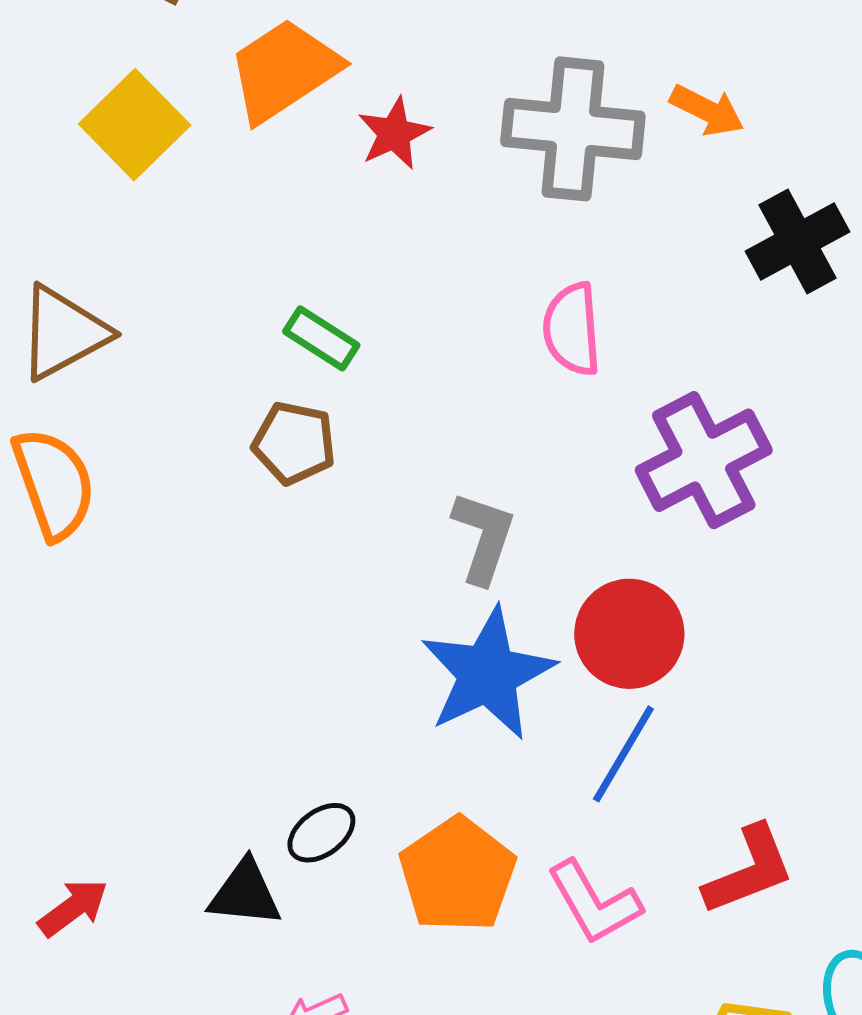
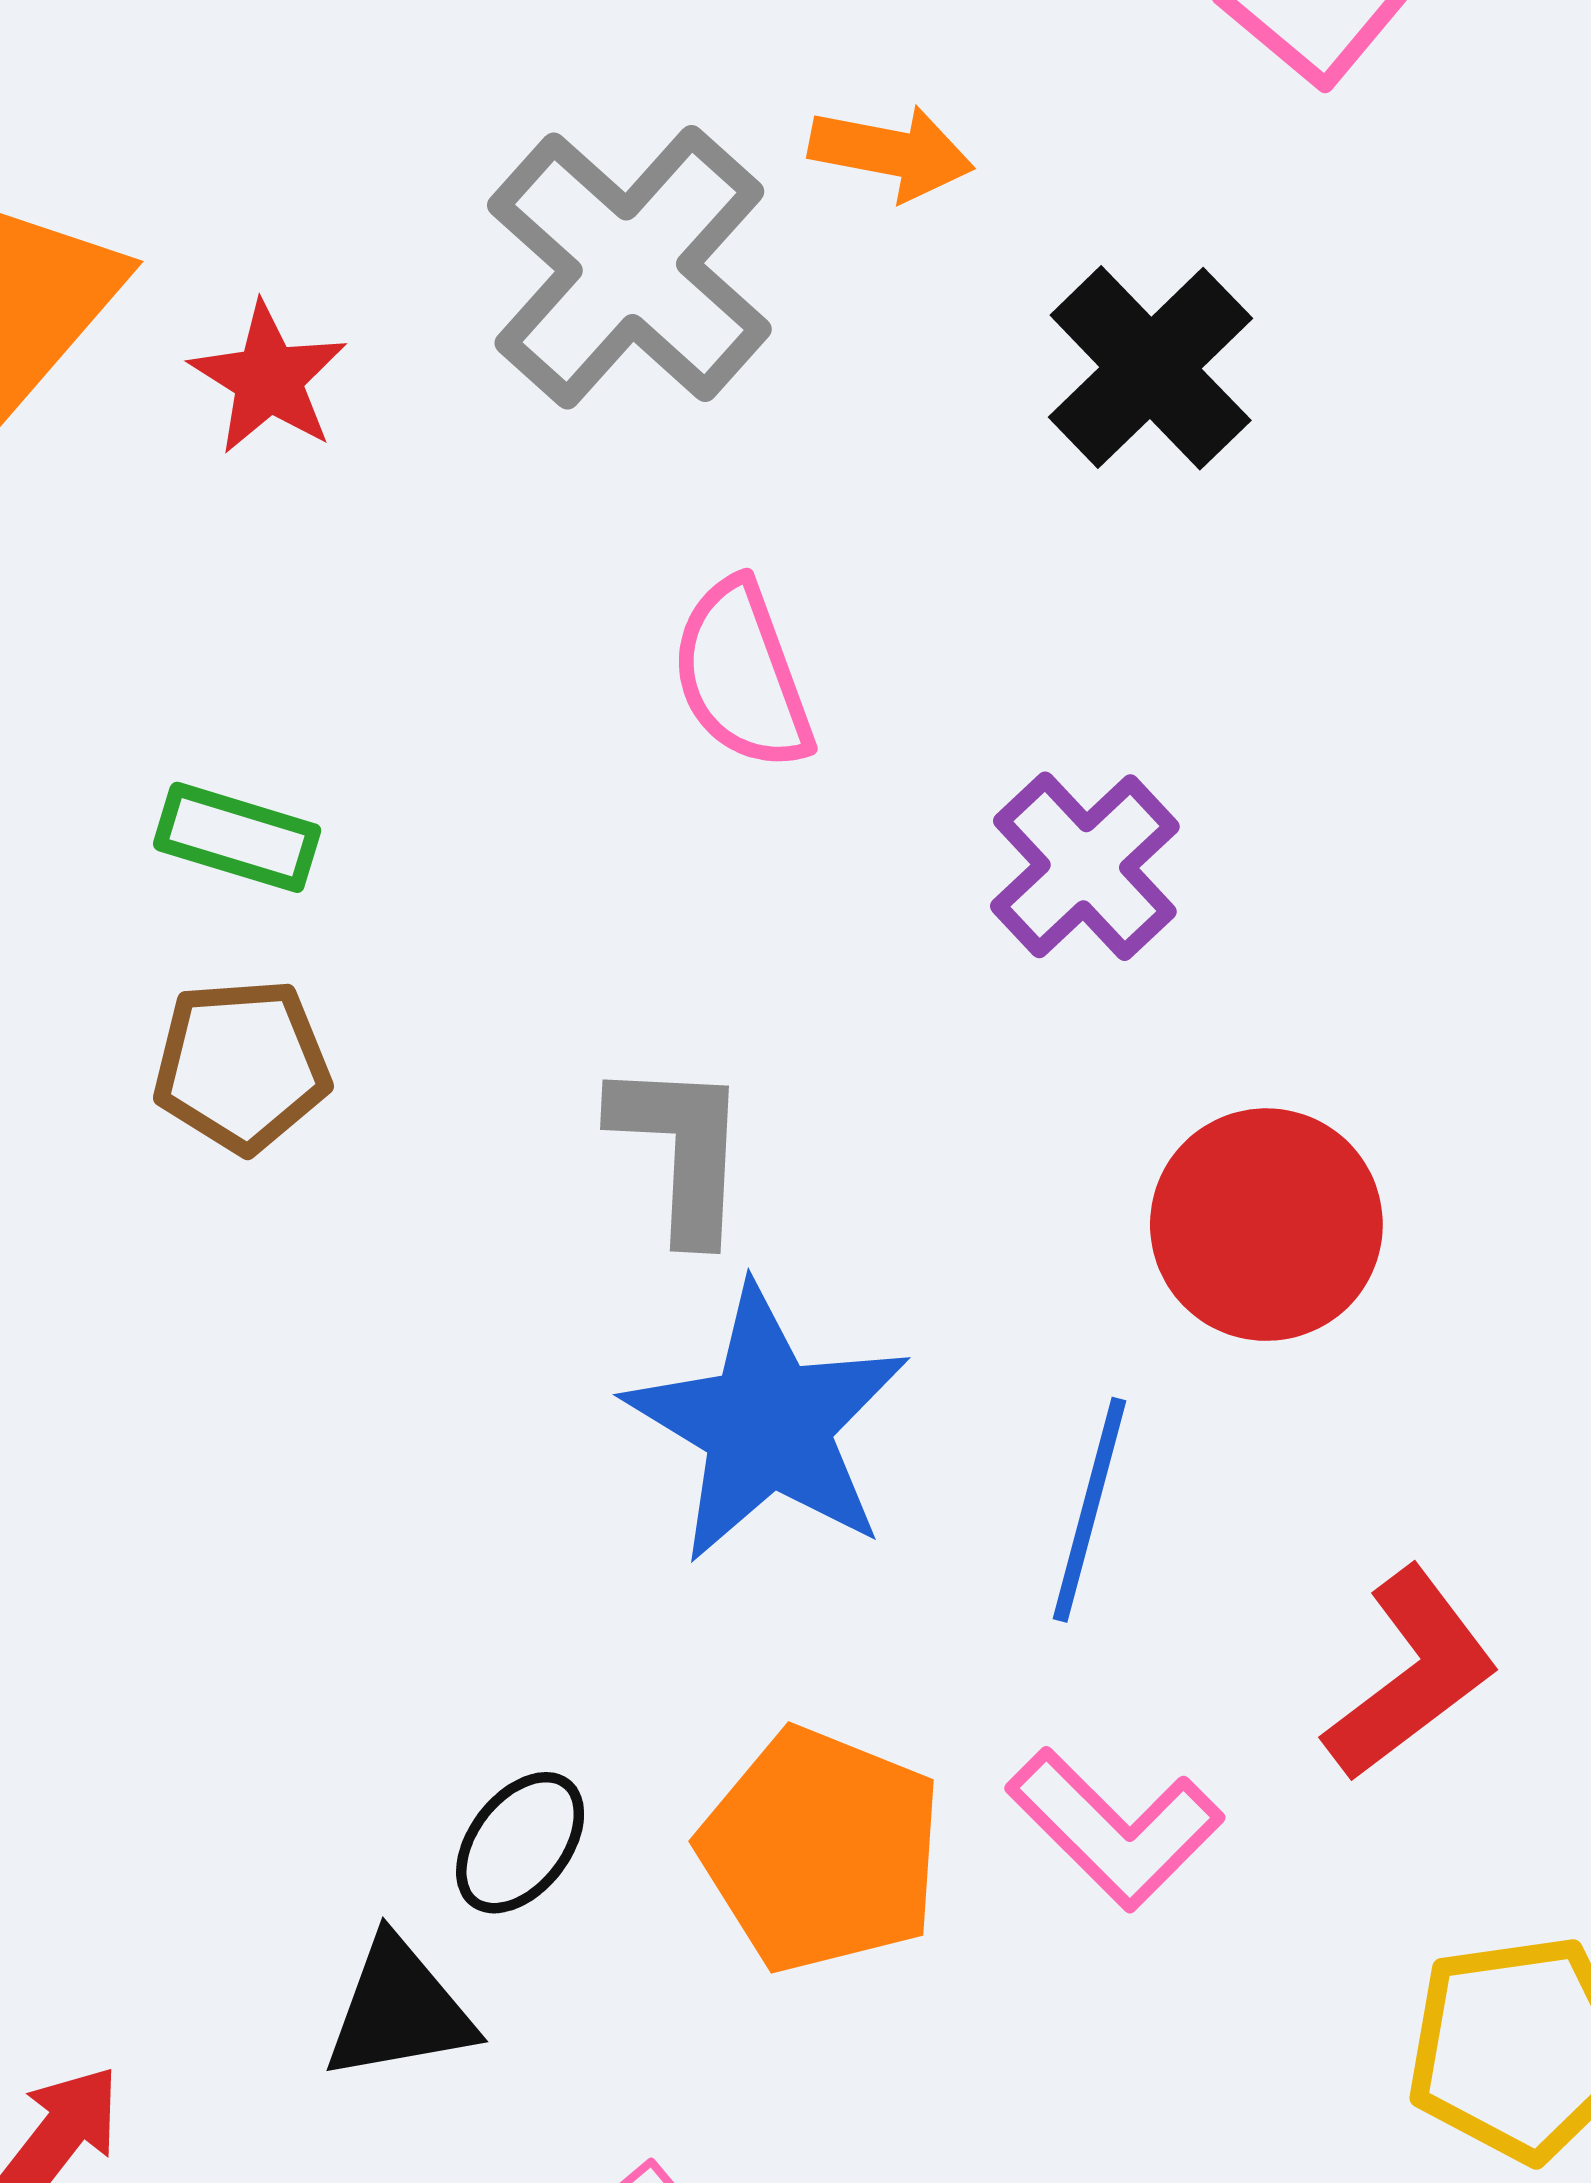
gray cross: (573, 129) -> (629, 267), turned -38
purple cross: (704, 460) -> (1085, 866), size x0.7
red circle: (629, 634) -> (1266, 1225), moved

